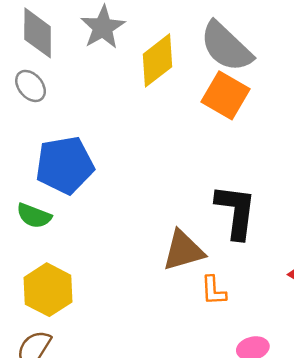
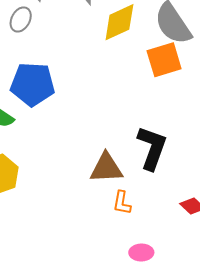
gray ellipse: (31, 86) -> (21, 19), turned 55
orange square: (226, 95) -> (164, 60), turned 30

